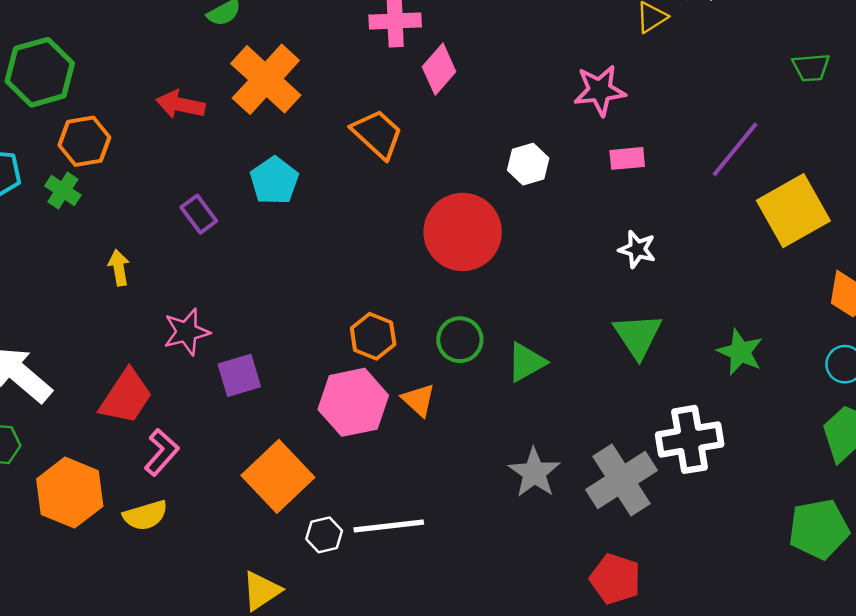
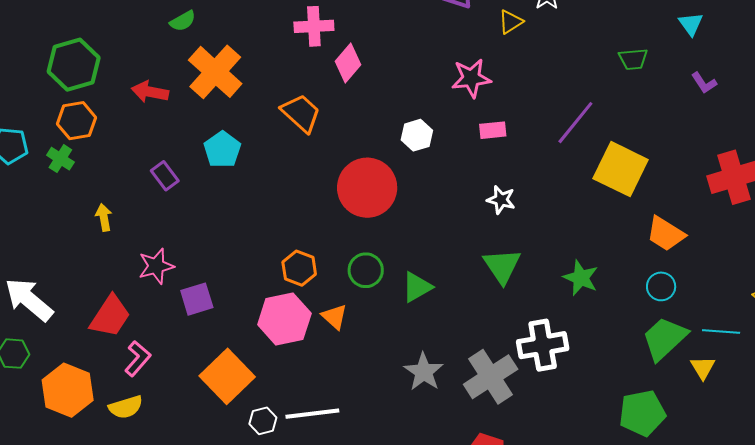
green hexagon: (40, 72) -> (74, 65), moved
yellow square: (793, 211) -> (621, 169), turned -34

